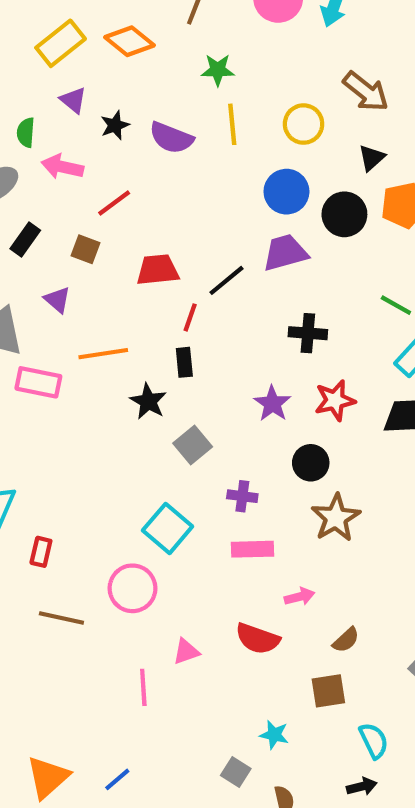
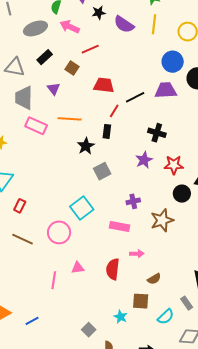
black cross: (308, 333) -> (157, 133), moved
black circle: (311, 463) -> (182, 194), moved
purple cross: (242, 496) -> (133, 201), moved, turned -32
red semicircle: (258, 639) -> (113, 269), turned 65
cyan star: (274, 735) -> (121, 317), moved
cyan semicircle: (374, 741) -> (166, 317), moved, turned 60

